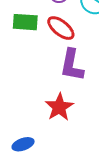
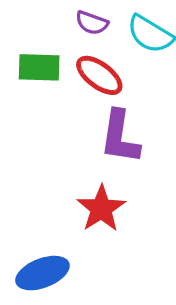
blue ellipse: (23, 144) -> (42, 273), size x1.4

